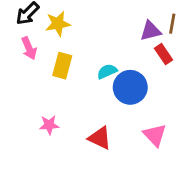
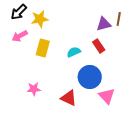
pink arrow: (29, 48) -> (20, 36), turned 84
red rectangle: (164, 54) -> (99, 46), moved
blue circle: (130, 87) -> (90, 77), moved

